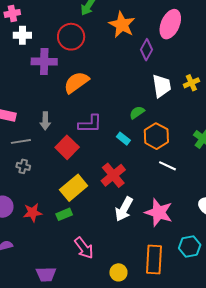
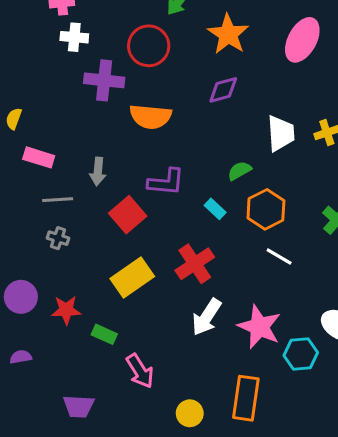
purple diamond: (147, 50) -> (223, 90), moved, turned 40
orange semicircle: (76, 82) -> (151, 117), turned -144
green rectangle: (64, 214) -> (104, 334), moved, turned 42
cyan hexagon: (190, 247) -> (301, 354), moved

